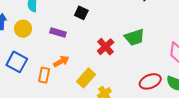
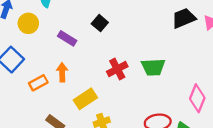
orange arrow: (61, 61) -> (62, 72), turned -77
orange rectangle: (44, 75) -> (38, 83), turned 35

